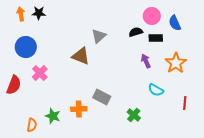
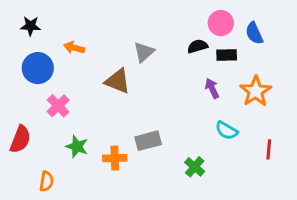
black star: (39, 13) -> (31, 26), moved
orange arrow: (21, 14) -> (74, 48), moved, turned -64
red semicircle: (14, 85) -> (20, 139), moved
gray rectangle: (102, 97) -> (148, 141), turned -42
green star: (53, 116) -> (77, 146), moved

